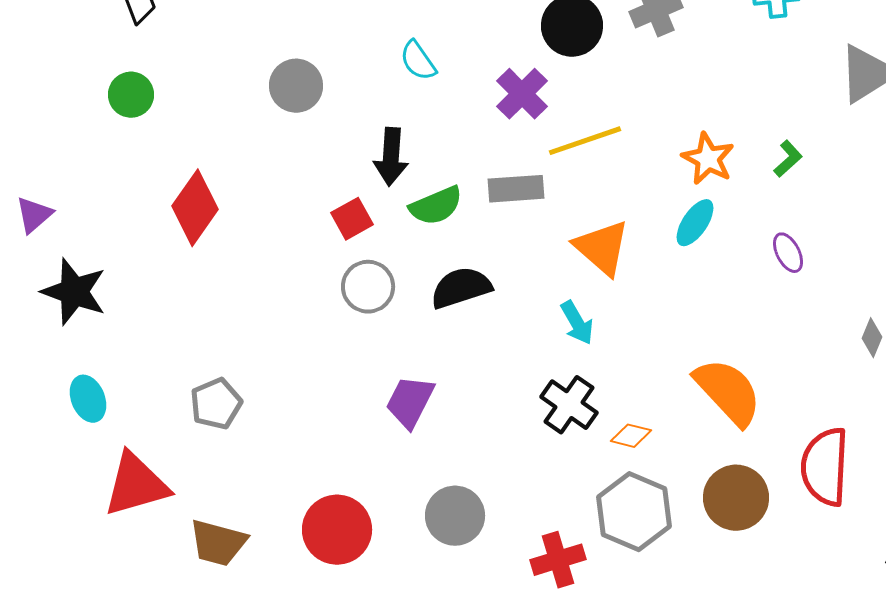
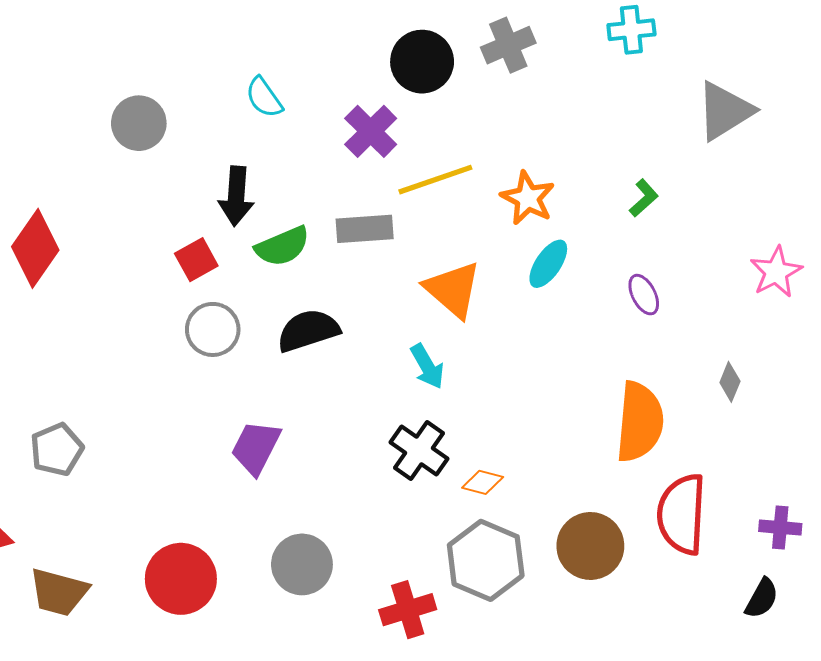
orange star: (708, 159) -> (528, 198), moved
orange semicircle: (728, 392) -> (640, 422), moved, turned 48

